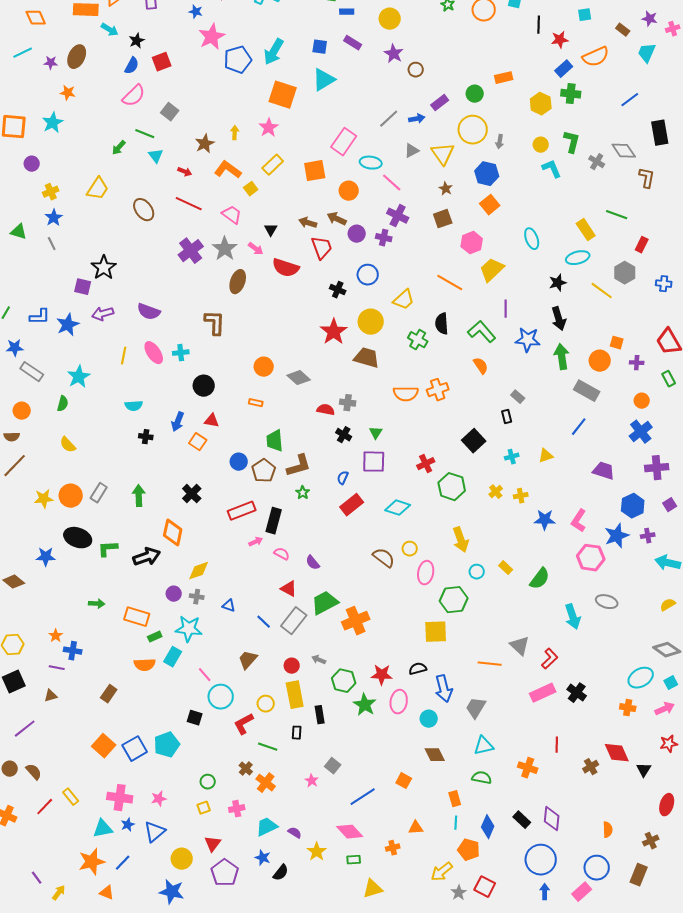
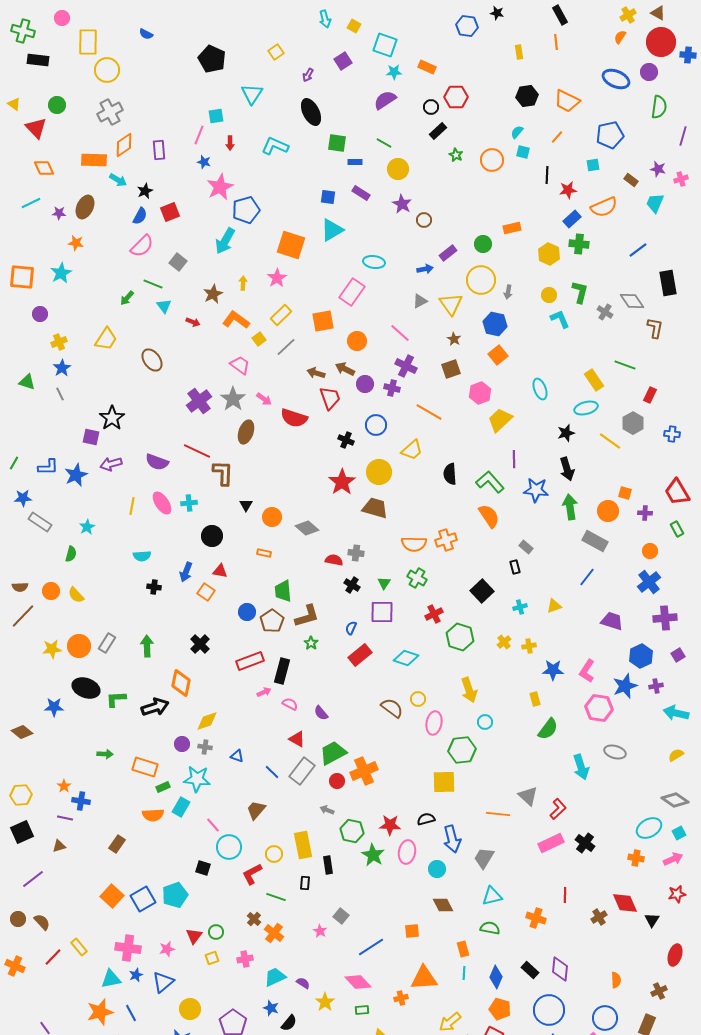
cyan arrow: (274, 52) -> (225, 241), moved
gray line: (389, 119) -> (286, 347), moved
cyan ellipse: (371, 163) -> (374, 262), moved
red line: (189, 204) -> (197, 451), moved
black triangle: (271, 230) -> (246, 505), moved
orange line: (450, 283) -> (429, 412), moved
green cross: (418, 340) -> (417, 578), moved
orange semicircle: (481, 366) -> (489, 516), size x1.4
cyan star: (79, 377) -> (87, 527), size x0.7
orange circle: (22, 411) -> (51, 591), moved
yellow rectangle: (506, 568) -> (535, 699), moved, turned 32
red circle: (292, 666) -> (337, 781), moved
orange square: (404, 781) -> (412, 931), turned -35
orange triangle: (416, 828) -> (424, 978), size x1.8
red triangle: (213, 844) -> (194, 936), moved
orange pentagon: (469, 850) -> (500, 1009), moved
blue line: (123, 863) -> (131, 1013), turned -72

